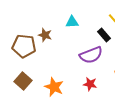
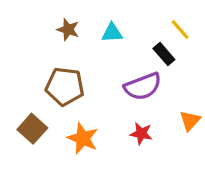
brown star: (45, 35) -> (68, 30), moved
brown pentagon: (24, 46) -> (65, 86), moved

